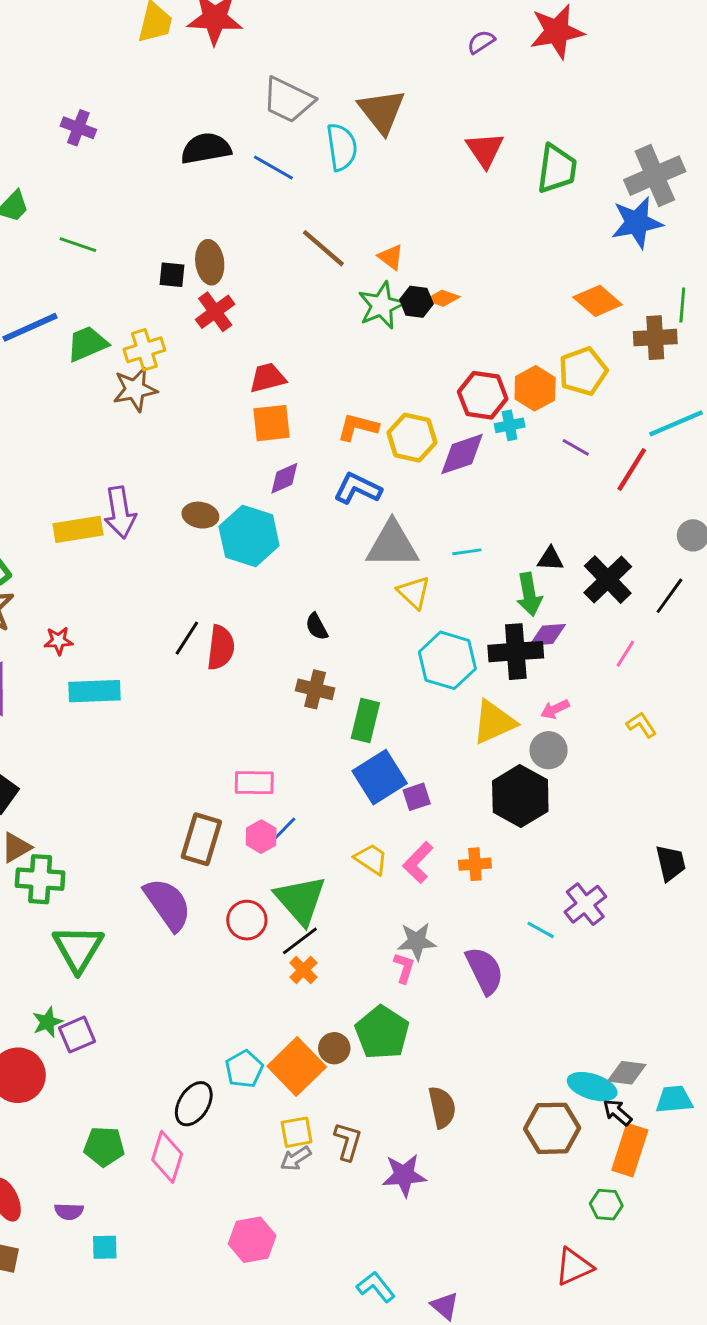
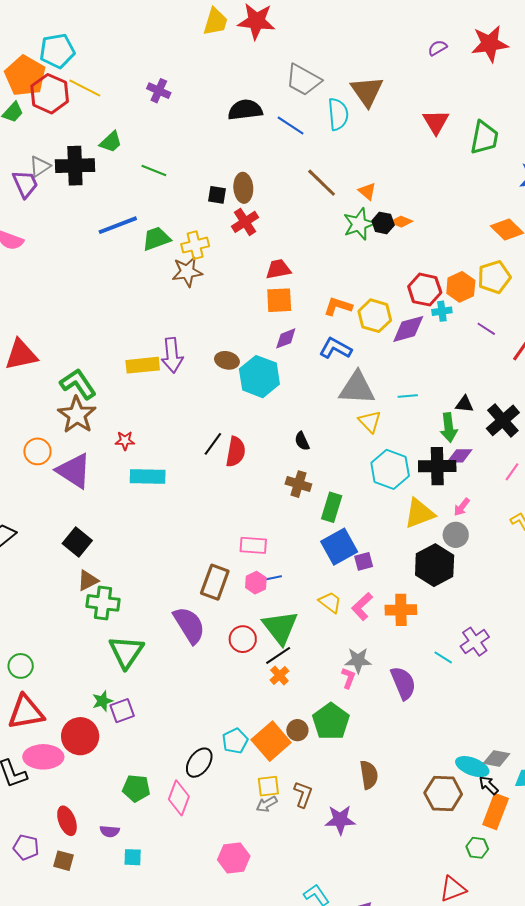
pink arrow: (555, 709) -> (462, 507), turned -30
blue line: (284, 829) -> (272, 578), turned 30
orange cross: (475, 864) -> (401, 610), size x1.4

